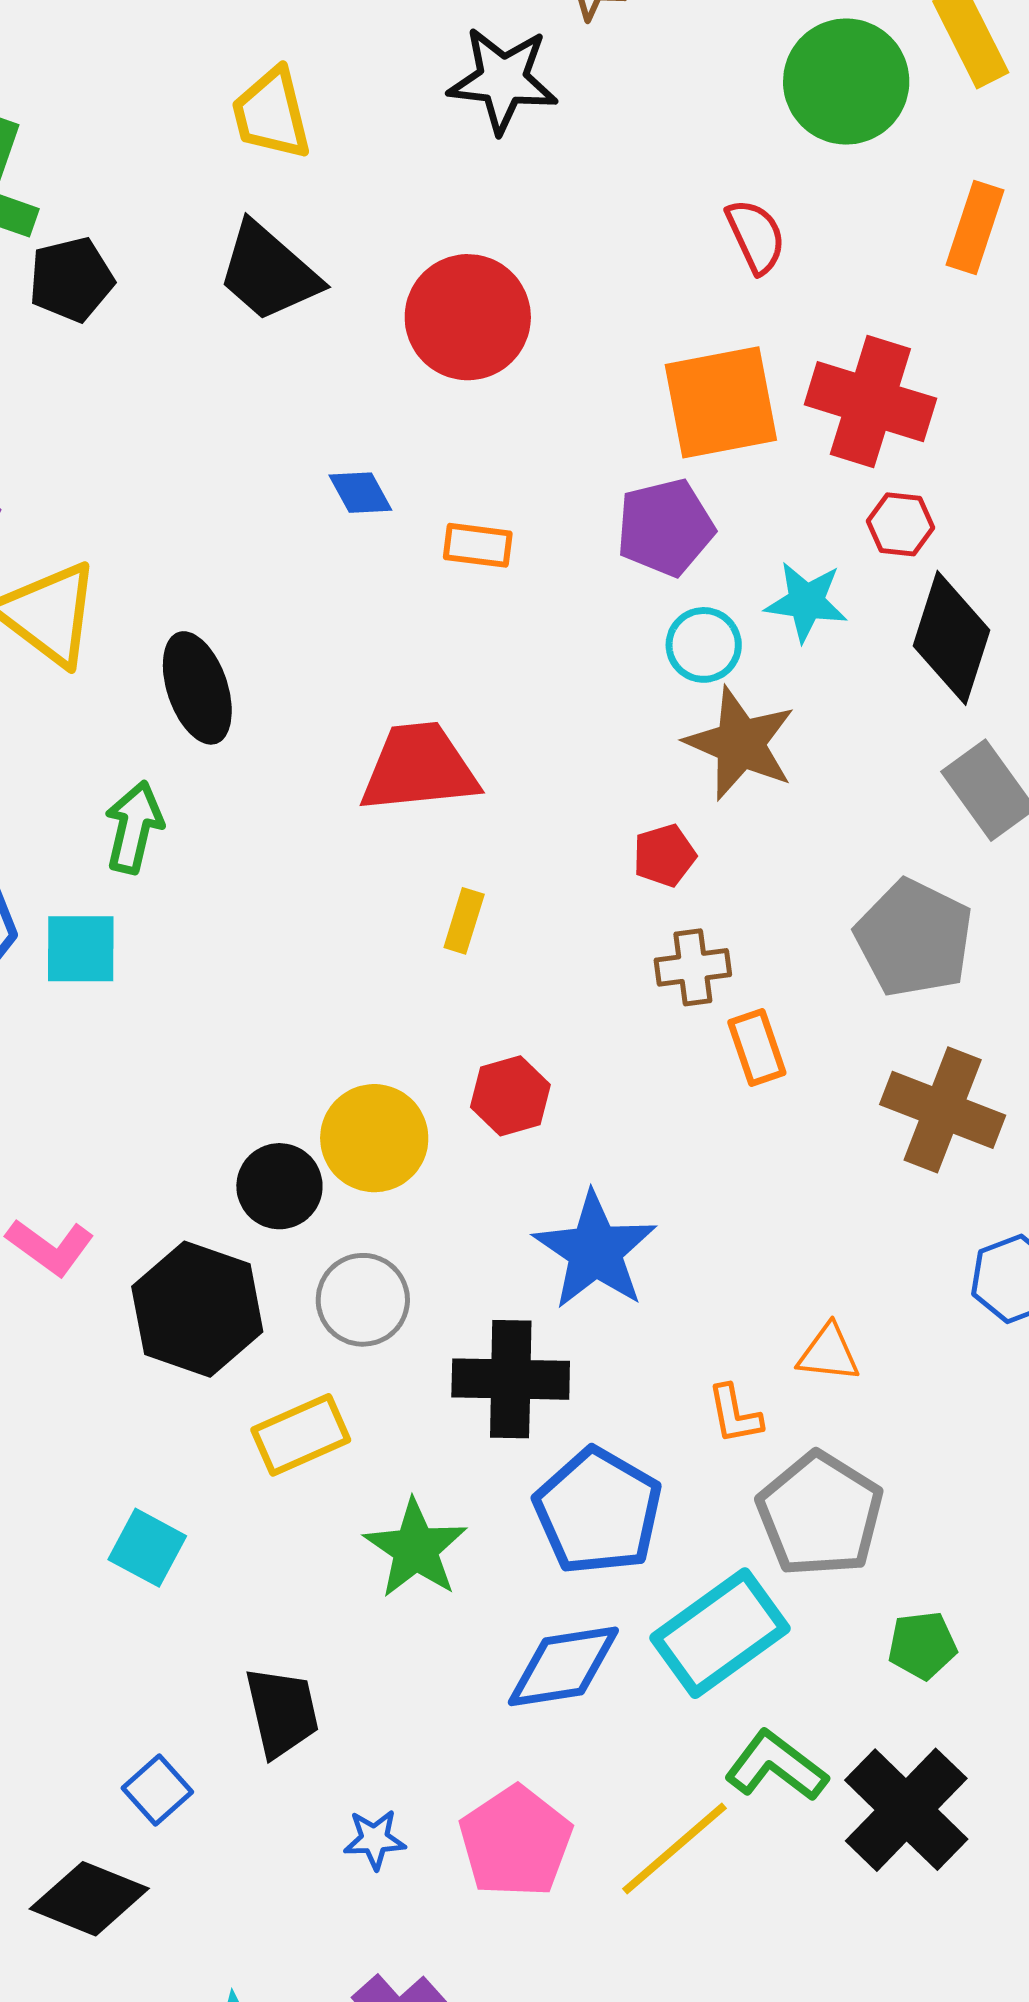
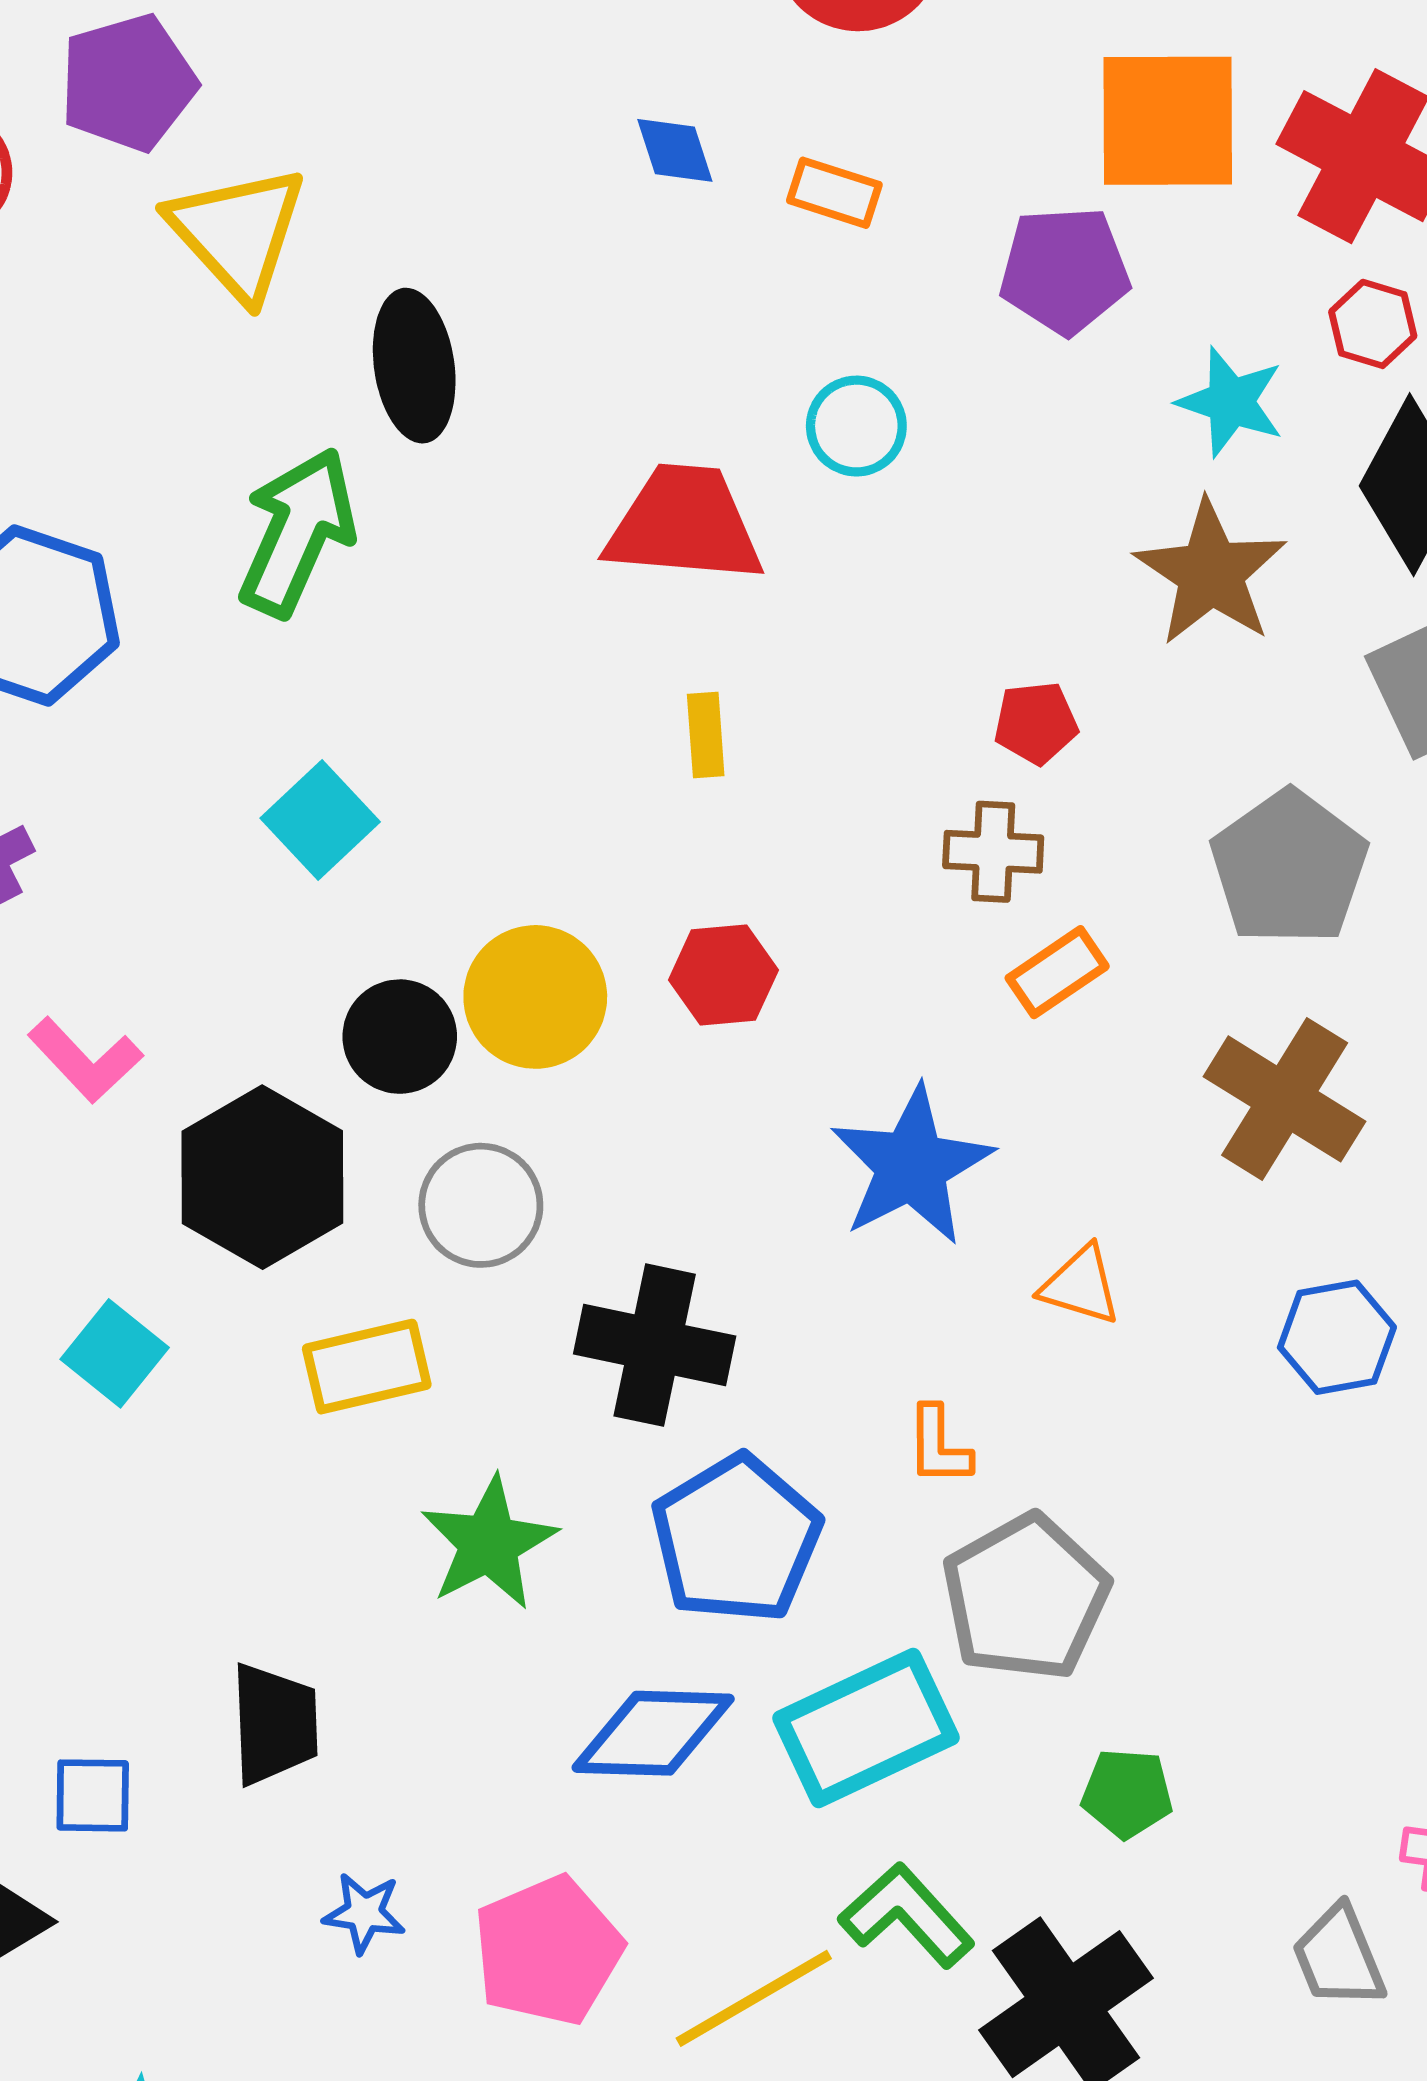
orange rectangle: (478, 545) -> (834, 193), moved
cyan circle: (704, 645) -> (856, 426), moved
brown star: (740, 744) -> (1211, 573), moved
green arrow: (134, 827) -> (297, 532), size x1.4
red pentagon: (664, 855) -> (1036, 723), moved
yellow rectangle: (464, 921) -> (706, 735), turned -32
cyan square: (81, 949) -> (320, 820), moved, turned 36
orange rectangle: (757, 1048) -> (1057, 972), turned 64
blue star: (595, 1251) -> (912, 1166), moved
orange triangle: (828, 1353) -> (1081, 1285), moved
cyan square: (147, 1548) -> (115, 1353), moved
blue square: (157, 1790) -> (93, 1795), turned 32

